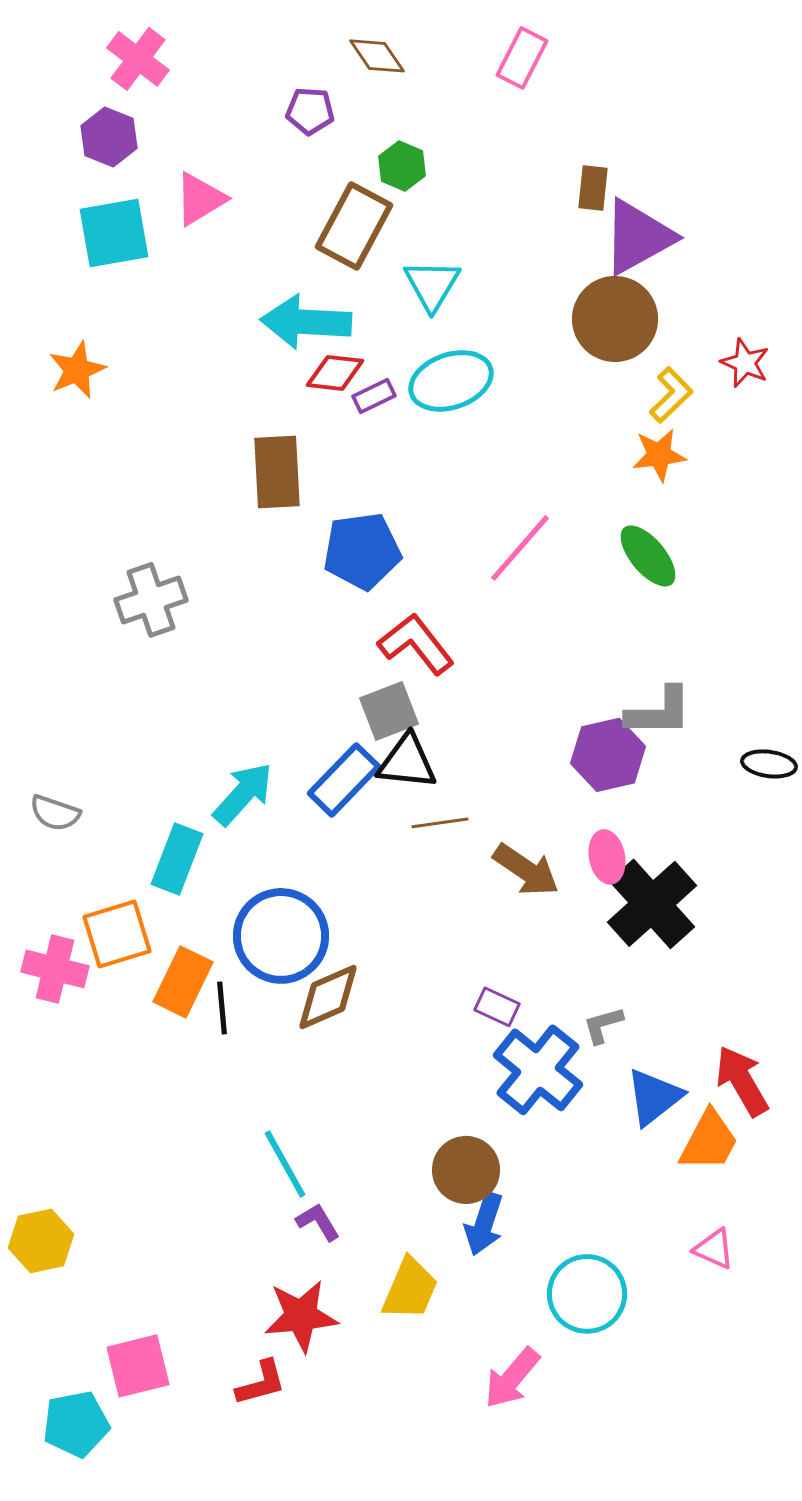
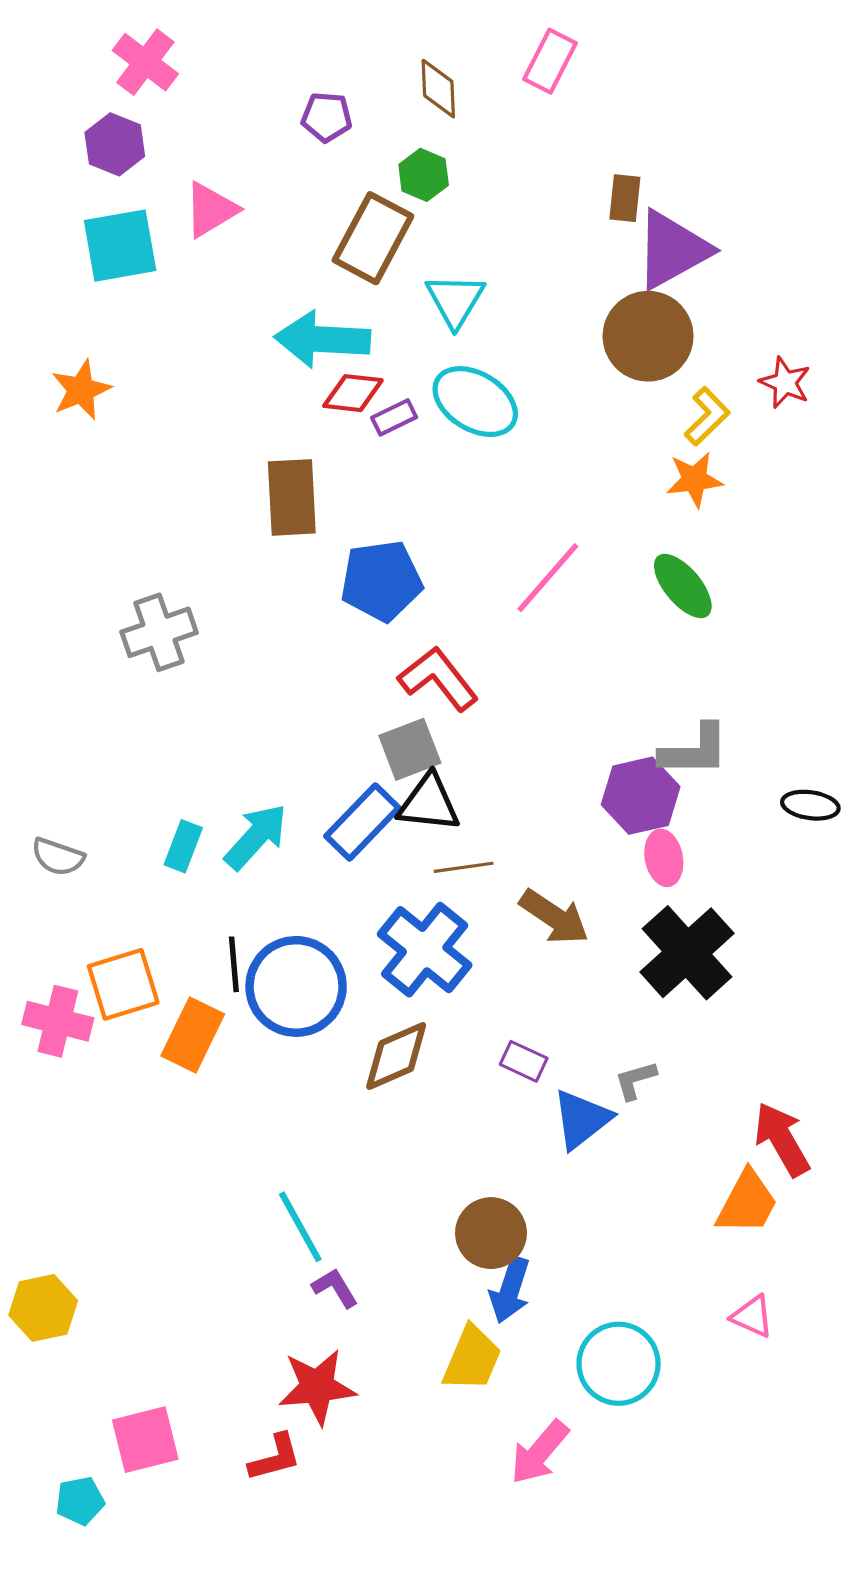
brown diamond: (377, 56) -> (438, 89), moved, turned 32
cyan ellipse: (451, 381) -> (475, 402), turned 50
pink ellipse: (607, 857) -> (664, 858), moved
cyan rectangle: (177, 859) -> (183, 846), moved, size x0.7
brown diamond: (328, 997) -> (396, 1056), moved
black line: (222, 1008) -> (234, 964), moved
blue cross: (538, 1070) -> (425, 950), moved
blue triangle: (654, 1097) -> (582, 1119), moved
yellow trapezoid: (410, 1289) -> (472, 1358), moved
cyan pentagon: (76, 1424) -> (80, 1501), size x0.7

